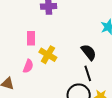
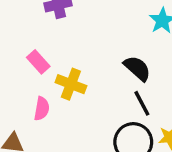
pink rectangle: (31, 38) -> (38, 62), turned -32

